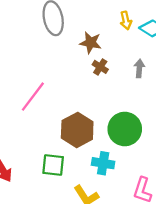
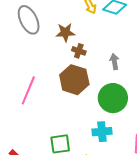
gray arrow: (139, 68) -> (114, 62), moved
brown hexagon: (77, 130) -> (74, 80), moved

